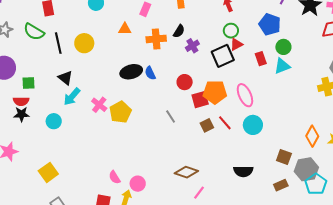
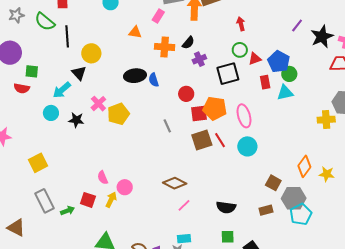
blue pentagon: (270, 24) -> (279, 62), moved
yellow circle: (84, 43) -> (91, 53), moved
red triangle: (236, 44) -> (255, 59), moved
black triangle: (65, 78) -> (79, 73), moved
cyan arrow: (72, 97) -> (62, 90), moved
black star: (21, 114) -> (76, 120), moved
brown square: (207, 125) -> (202, 140), size x1.5
black semicircle: (243, 171) -> (226, 207), moved

